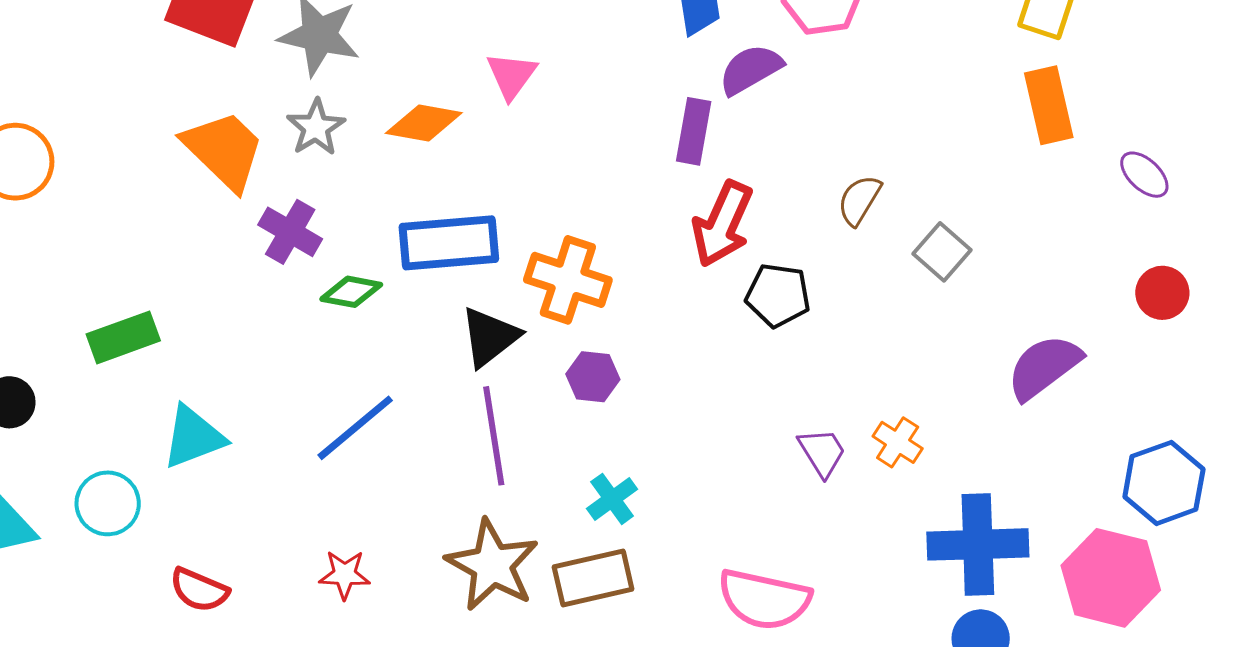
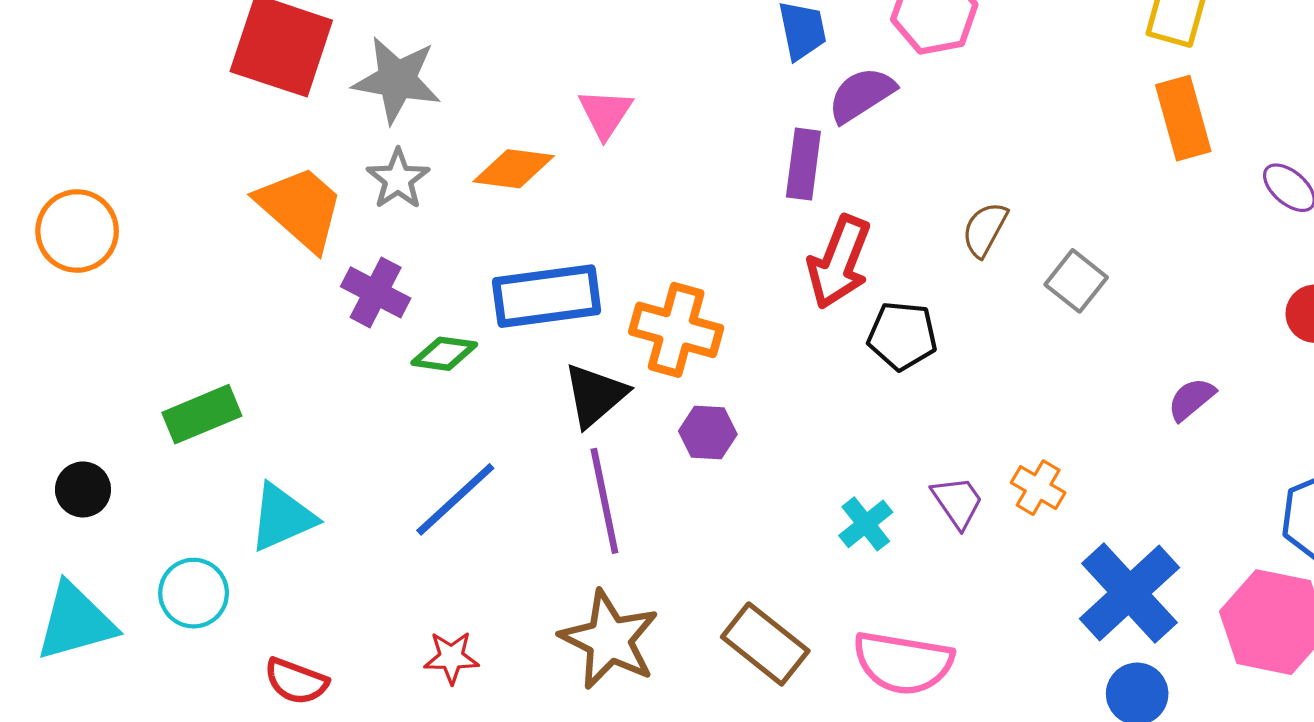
purple semicircle: (1044, 367) -> (1191, 399), size x0.6
cyan cross: (612, 499) -> (866, 524), moved
blue cross: (978, 544) -> (1129, 593), turned -38
brown rectangle: (593, 578) -> (765, 644), moved, turned 54

